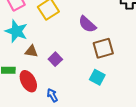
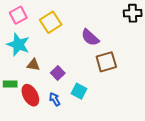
cyan square: (97, 77) -> (79, 91), moved
blue arrow: (52, 95) -> (55, 99), moved

